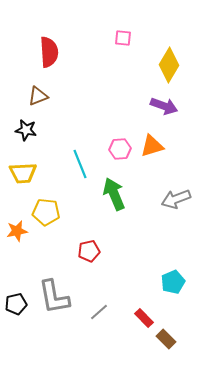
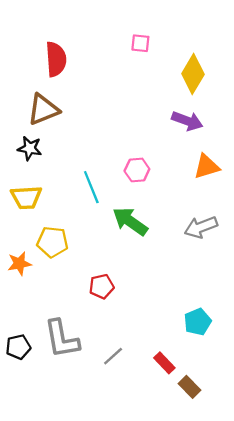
brown triangle: (38, 96) -> (43, 109), size x1.4
orange triangle: (152, 146) -> (207, 167), moved
green arrow: (114, 194) -> (130, 221), turned -32

